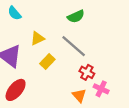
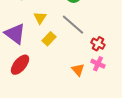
yellow triangle: (37, 38) -> (40, 18), turned -32
red cross: (87, 72) -> (98, 44), moved

